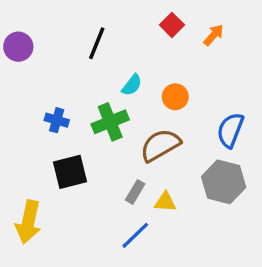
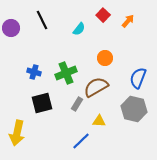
black line: (97, 43) -> (42, 20), moved, turned -48
cyan semicircle: (132, 85) -> (79, 29), moved
gray rectangle: (135, 192) -> (77, 104), moved

